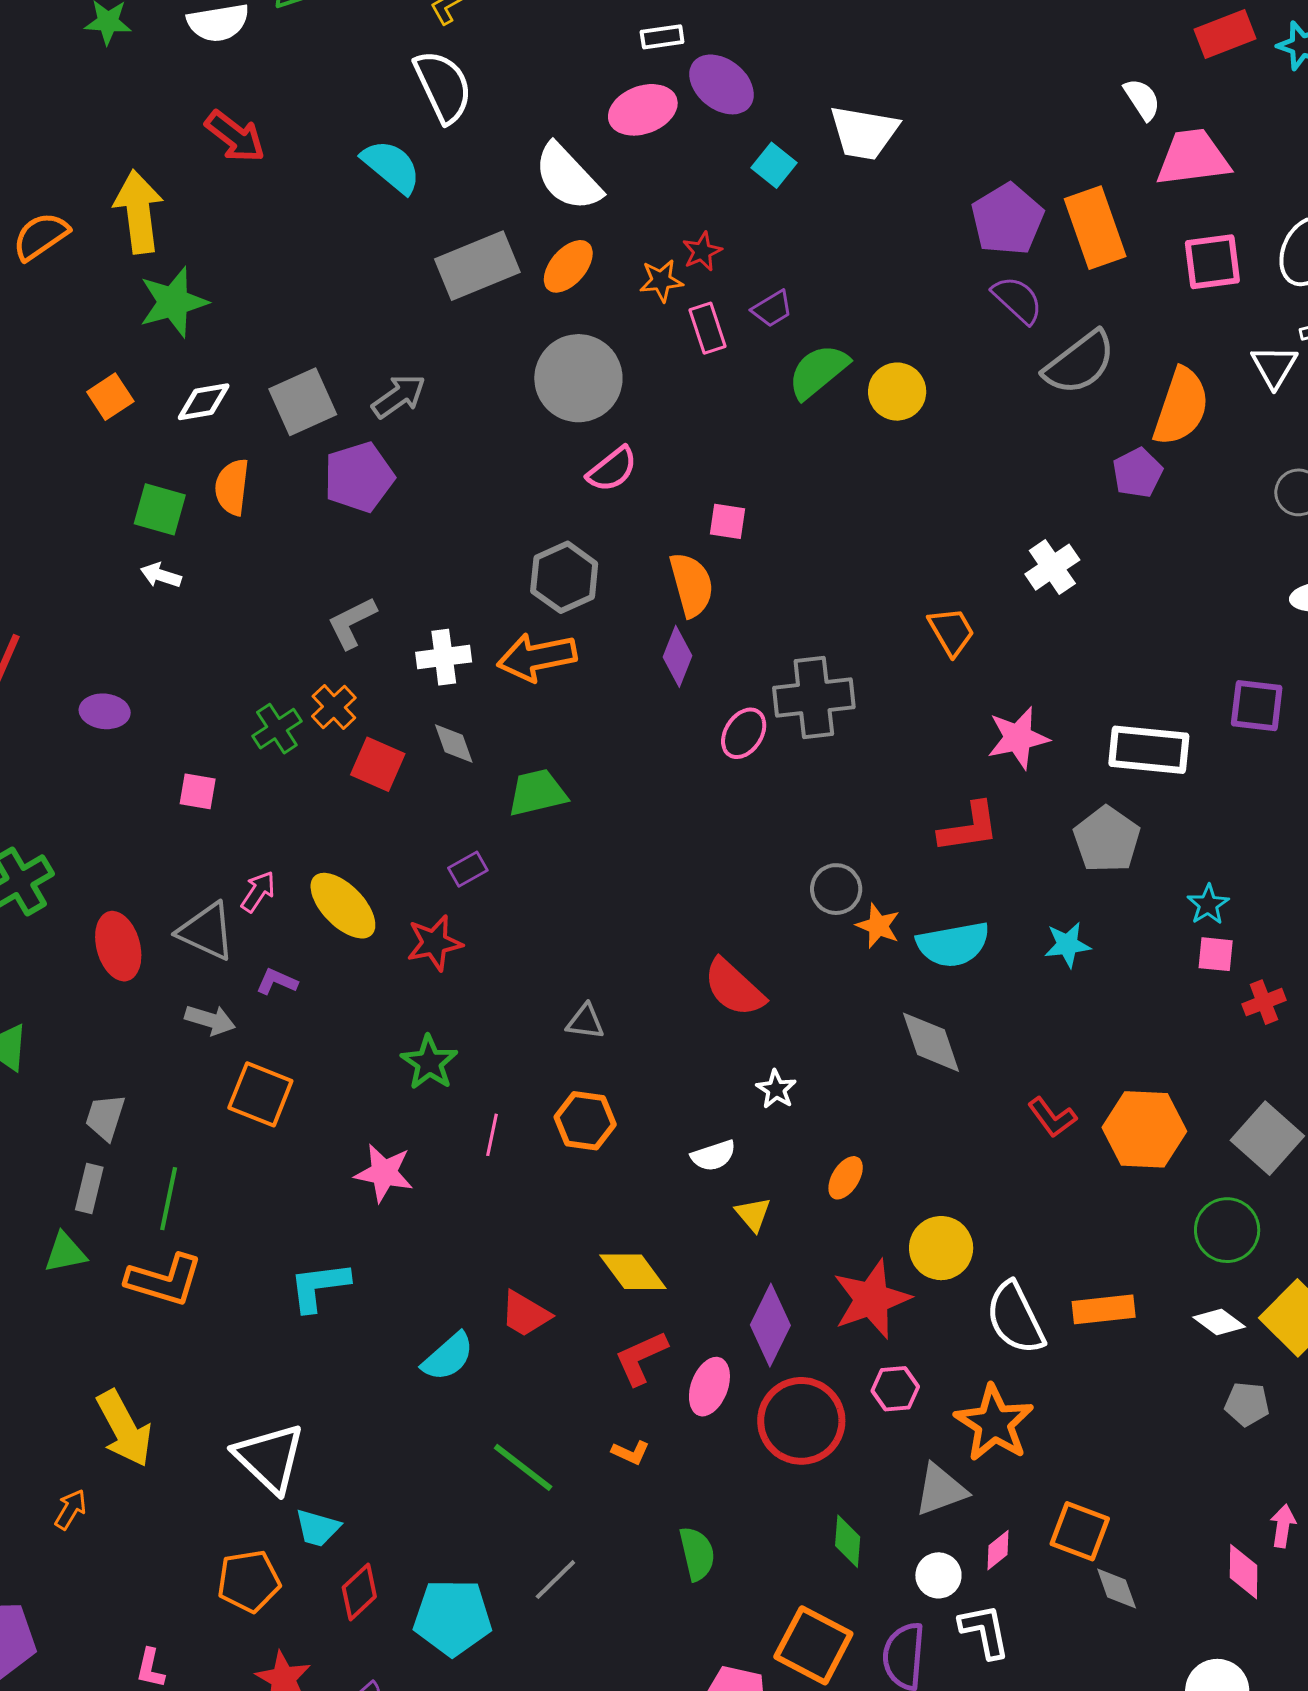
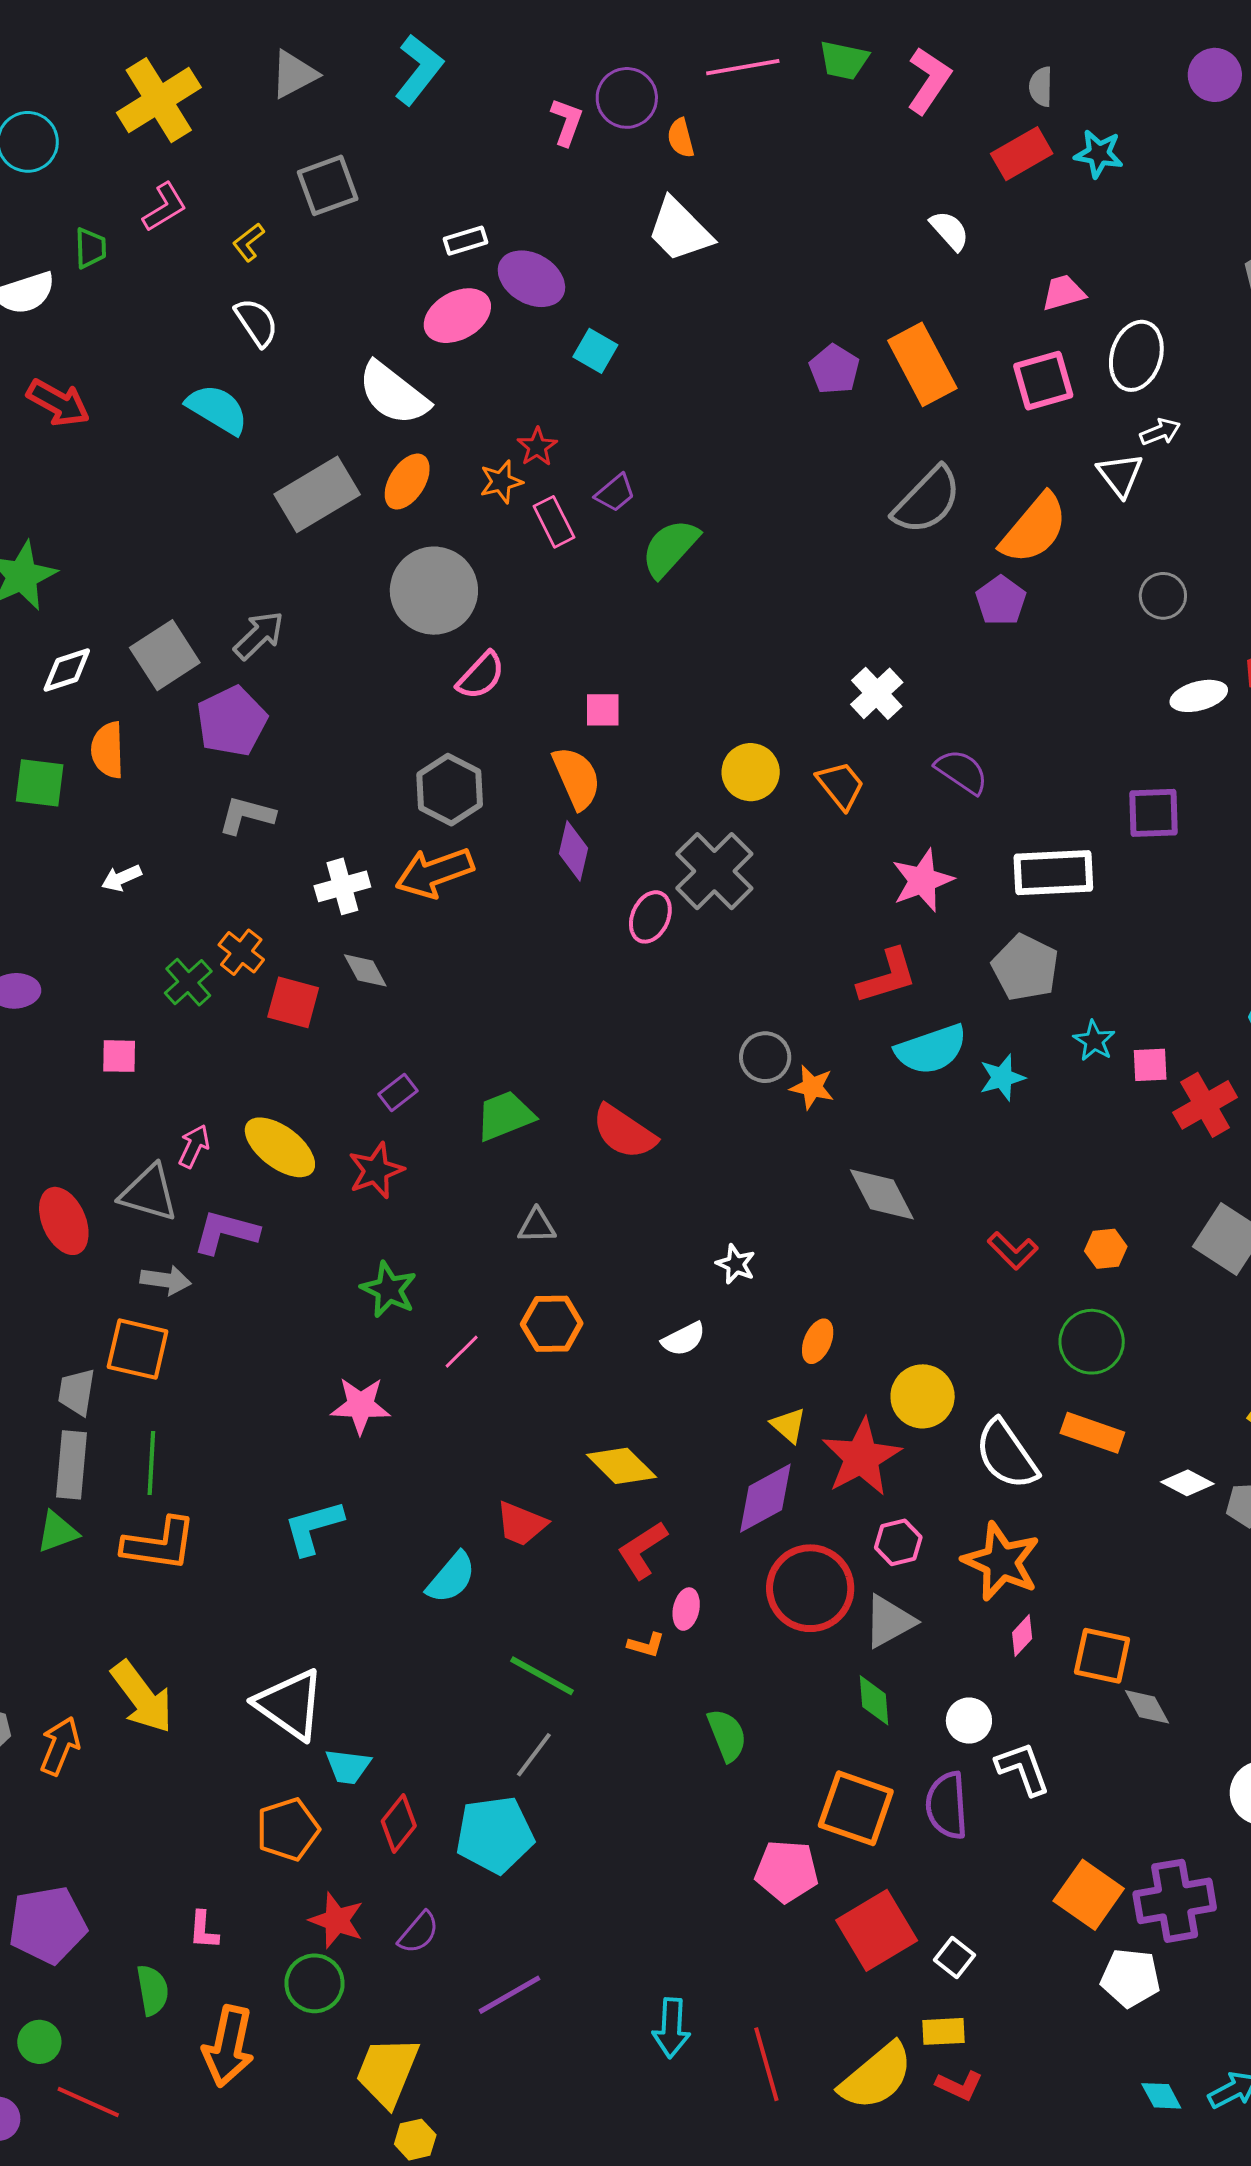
white semicircle: (443, 86) -> (256, 322), size x0.7
white trapezoid: (864, 133) -> (680, 230), moved, turned 44
pink trapezoid: (1193, 158) -> (1063, 293), moved, size x0.6
purple pentagon: (1007, 219) -> (834, 369), size x0.7
purple semicircle: (1017, 300) -> (962, 771), moved
yellow circle: (897, 392) -> (751, 772), moved
orange semicircle: (1181, 407) -> (1034, 529), turned 30
white cross: (1052, 567) -> (877, 693), moved
white arrow: (161, 575) -> (121, 878), moved, turned -33
gray L-shape: (352, 623) -> (247, 815), moved, turned 50
gray cross: (814, 697) -> (714, 871), turned -30
green trapezoid: (537, 793) -> (505, 1116), moved
cyan star: (1208, 904) -> (1094, 1041), moved
cyan semicircle: (953, 944) -> (931, 1049), moved
purple L-shape: (277, 981) -> (226, 1232), size x1.6
red semicircle: (734, 988) -> (624, 1132), moved
red cross: (1264, 1002) -> (1205, 1105), size x1.5
orange square: (260, 1094) -> (138, 1349), moved
orange hexagon: (1144, 1129) -> (1106, 1249), size x0.5
pink line: (492, 1135) -> (462, 1352), turned 42
gray rectangle: (89, 1189) -> (71, 1465), size x1.4
yellow triangle: (753, 1214) -> (788, 1425), moved
green circle: (1227, 1230) -> (1092, 1342), moved
orange rectangle: (1104, 1309) -> (1092, 1433), turned 34
white diamond: (1219, 1322) -> (1187, 1483), moved
purple diamond: (770, 1325) -> (765, 1498), turned 44
pink ellipse: (709, 1387) -> (686, 1609), moved, size x0.7
gray triangle: (940, 1490) -> (889, 1621), moved
orange arrow: (70, 1509) -> (60, 1746), moved, size x1.4
pink diamond: (998, 1550) -> (1022, 1636), moved
gray line: (555, 1580) -> (534, 1755), moved

